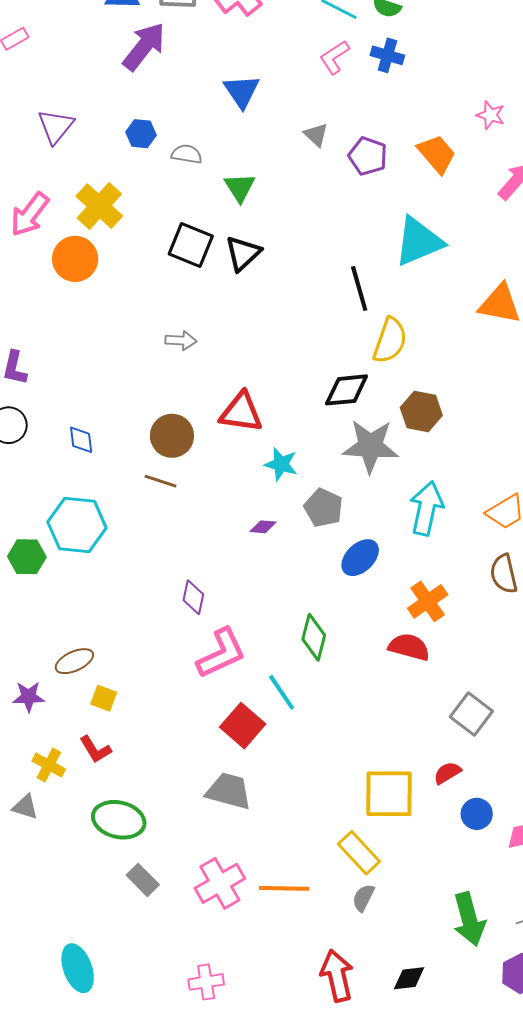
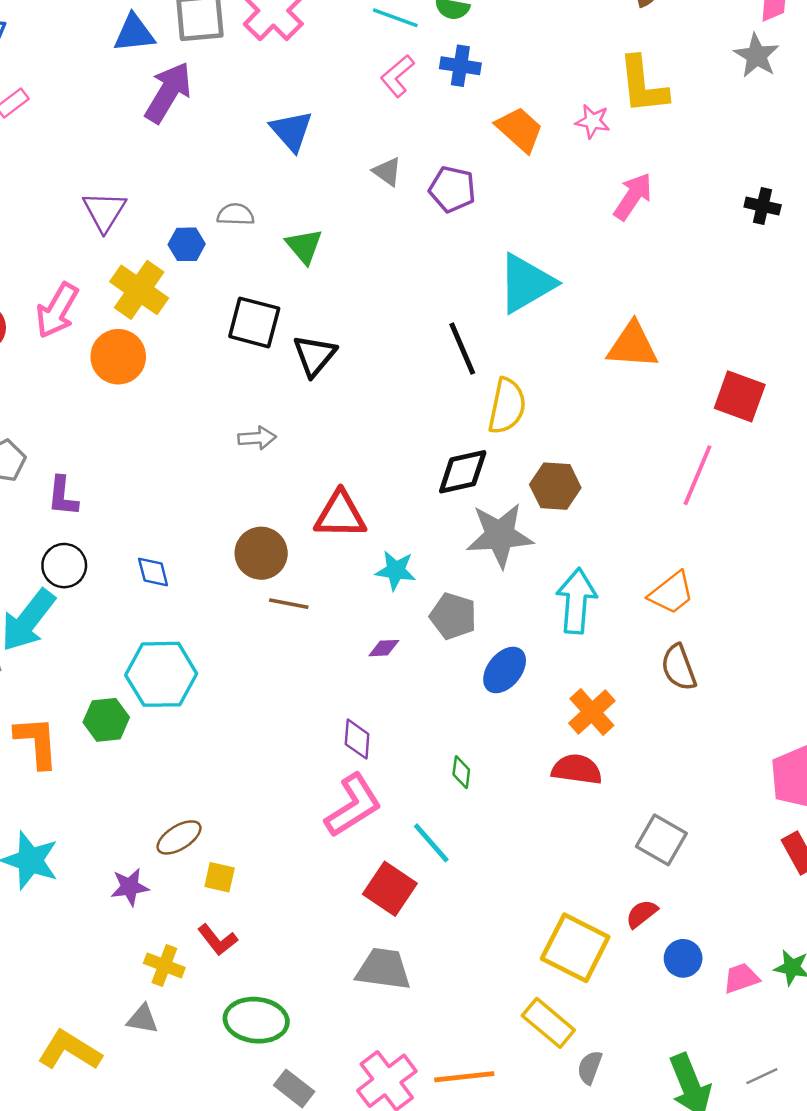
purple triangle: (56, 126) -> (104, 211), moved
blue hexagon: (141, 134) -> (187, 244), moved
orange trapezoid: (437, 154) -> (519, 129), moved
black triangle: (243, 253) -> (314, 355), moved
brown line: (160, 481) -> (289, 604), moved
purple diamond: (193, 597) -> (357, 739), moved
green diamond: (314, 637) -> (461, 772), size x0.6
yellow square: (389, 794) -> (575, 948), turned 34
gray semicircle: (363, 898) -> (590, 1067), moved

